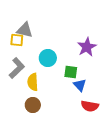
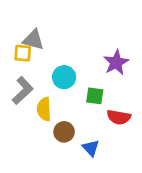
blue triangle: (80, 85) -> (91, 148), moved
brown circle: (33, 105) -> (64, 132), moved
red semicircle: (90, 106) -> (119, 117), moved

